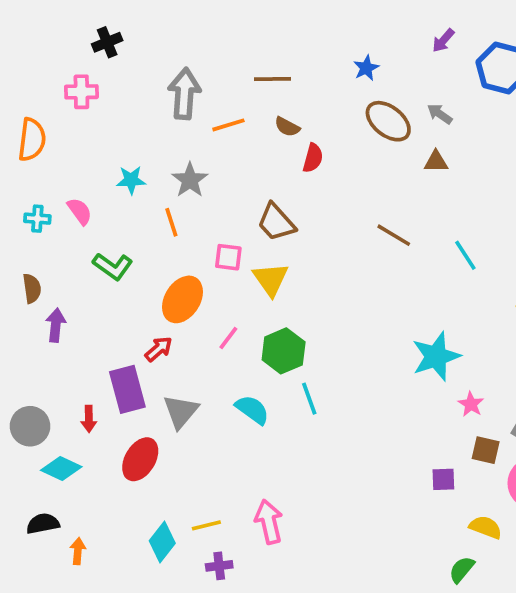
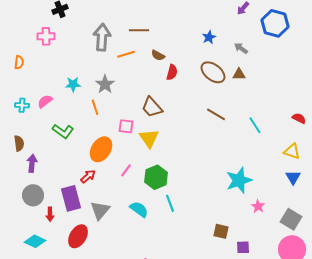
blue star: (366, 68) -> (209, 37), moved
brown line: (272, 79) -> (139, 30), moved
brown ellipse: (388, 121) -> (213, 72), moved
orange semicircle: (32, 140) -> (19, 62), size x0.6
pink semicircle: (80, 211) -> (45, 101), turned -91
gray circle: (30, 426) -> (33, 195), moved
brown square: (486, 450) -> (221, 231), moved

